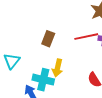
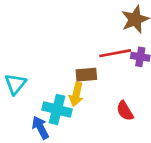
brown rectangle: (48, 39) -> (86, 75), moved, turned 63

